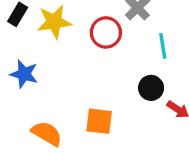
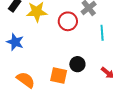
black circle: (151, 88) -> (77, 64), moved

